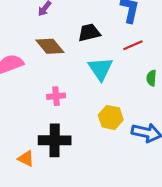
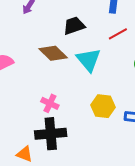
brown diamond: (50, 46) -> (53, 53), moved
pink cross: (56, 96) -> (50, 103), moved, turned 36

